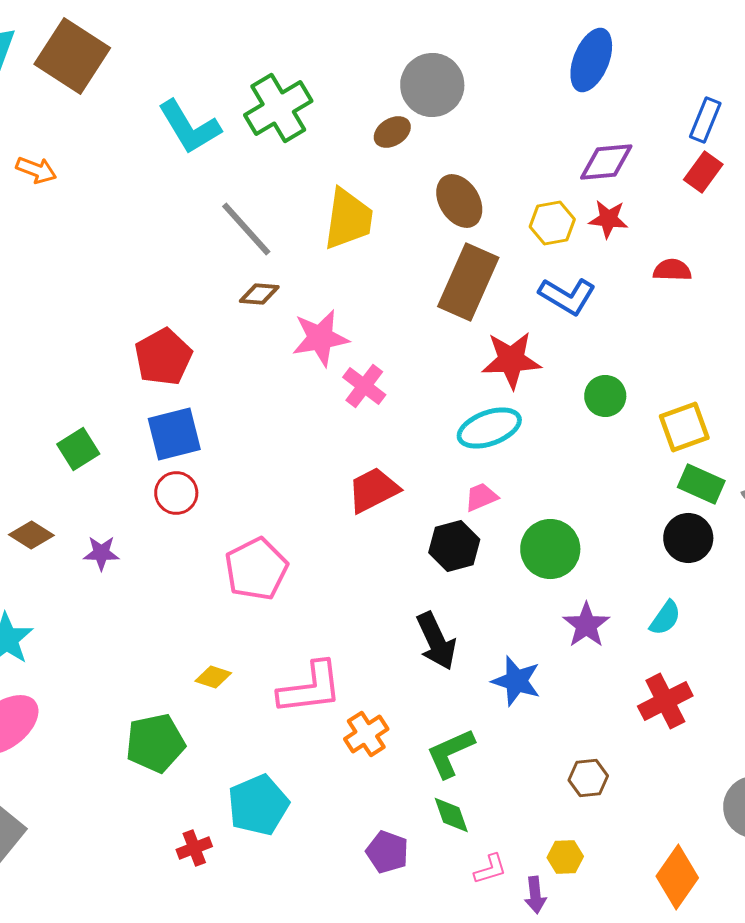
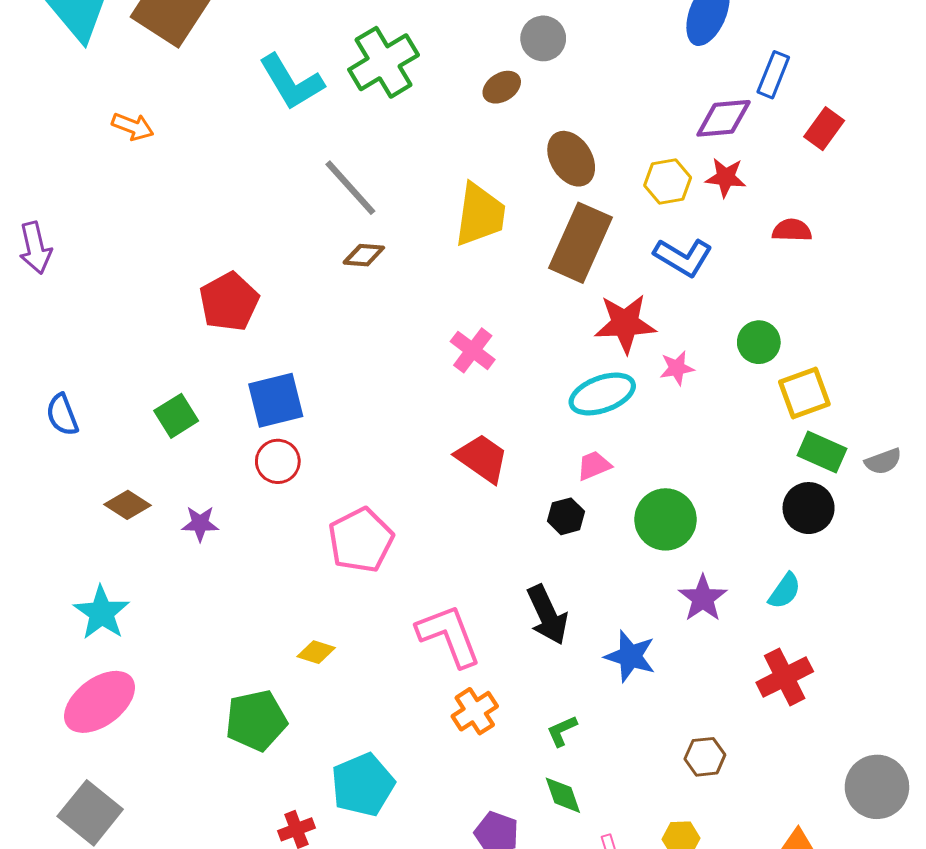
gray circle: (432, 85) -> (543, 38), size x0.7
blue rectangle: (705, 120) -> (773, 75), moved
yellow trapezoid: (348, 219) -> (480, 215), moved
pink star: (320, 338) -> (677, 368), moved, size x0.6
red pentagon: (163, 357) -> (229, 302), moved
green circle: (605, 396) -> (759, 342), moved
red trapezoid: (373, 490) -> (482, 458), turned 62
black hexagon: (454, 546) -> (566, 516), size x0.7
pink L-shape: (310, 688) -> (449, 636), moved, turned -104
green L-shape: (450, 753) -> (562, 731), size x0.6

